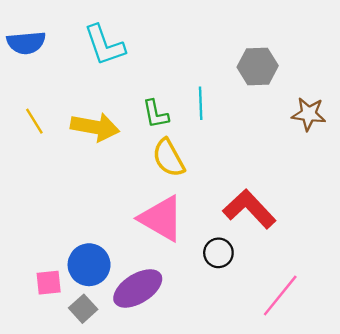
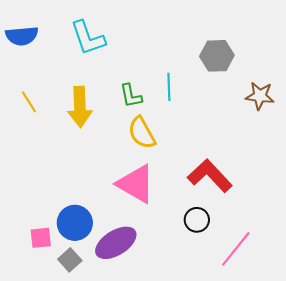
yellow arrow: (95, 127) -> (80, 107), turned 78
black circle: (218, 253) -> (197, 220), moved

